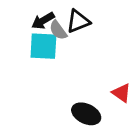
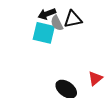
red triangle: (121, 93) -> (95, 78), turned 35

